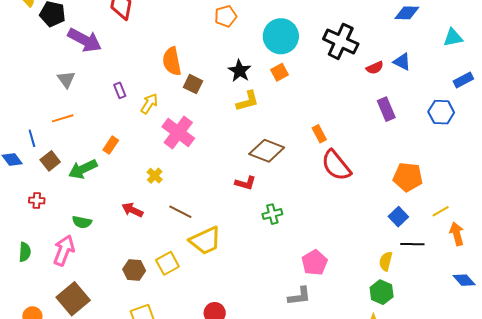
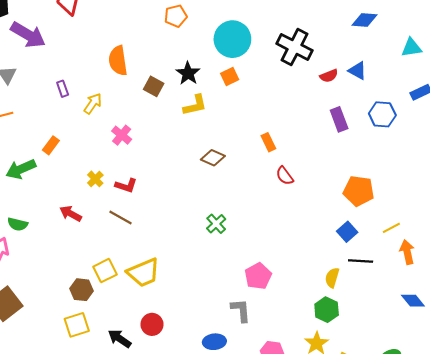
brown square: (193, 84) -> (154, 86), moved
blue hexagon: (441, 112) -> (382, 114), moved
pink cross: (178, 133) -> (122, 135), size x0.6
brown diamond: (267, 151) -> (213, 158), size x0.7
red semicircle: (336, 165) -> (285, 176), size x0.6
red L-shape: (245, 183) -> (126, 186), moved
green cross: (272, 214) -> (216, 224), turned -30
yellow trapezoid: (205, 241) -> (143, 273), moved
brown hexagon: (134, 270) -> (82, 290), moved
gray L-shape: (299, 296) -> (241, 310), turned -90

